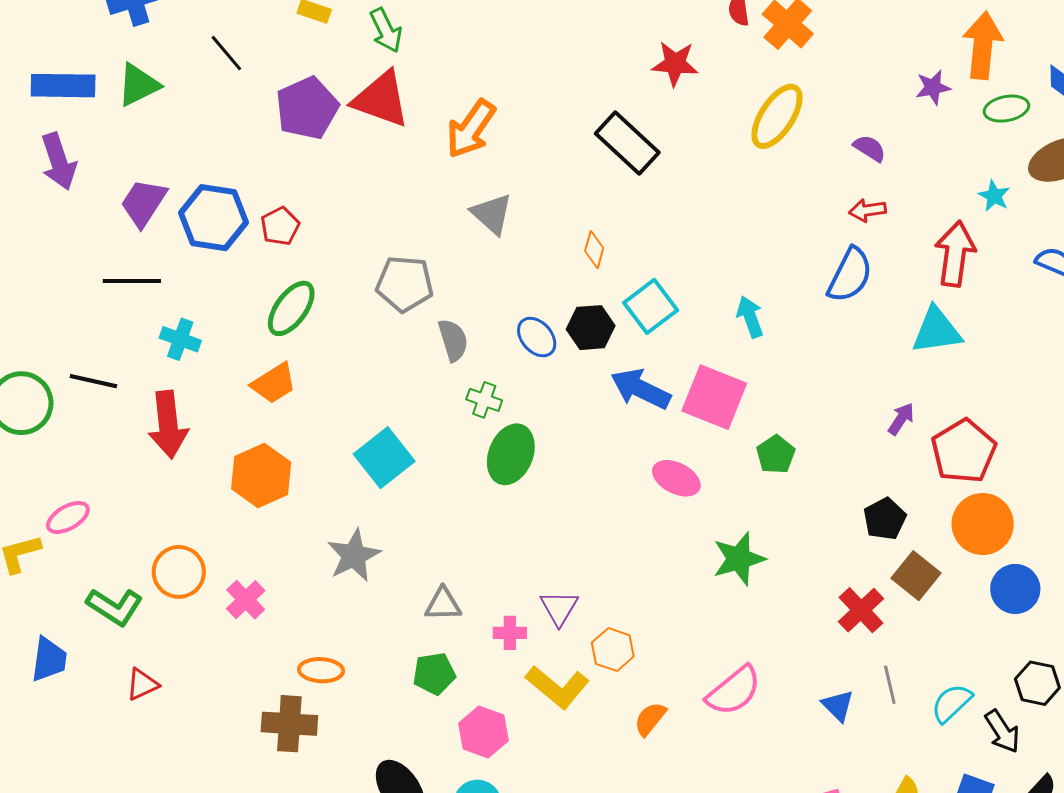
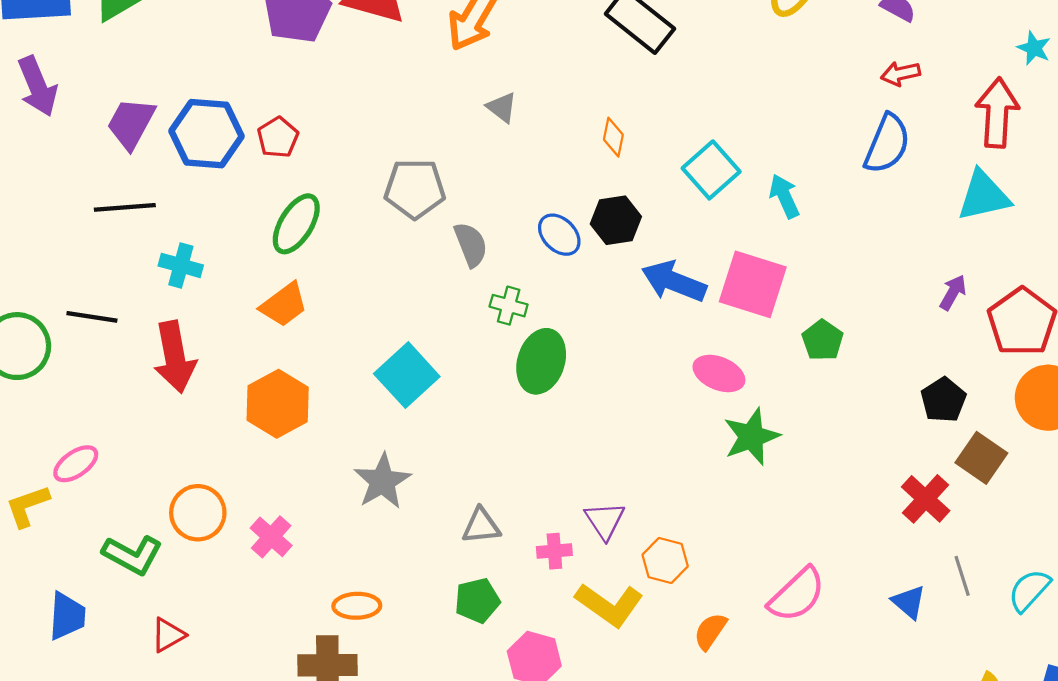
gray triangle: (492, 214) -> (502, 107), size x0.7
cyan square: (651, 306) -> (711, 170), moved
green star: (739, 559) -> (751, 437), moved

